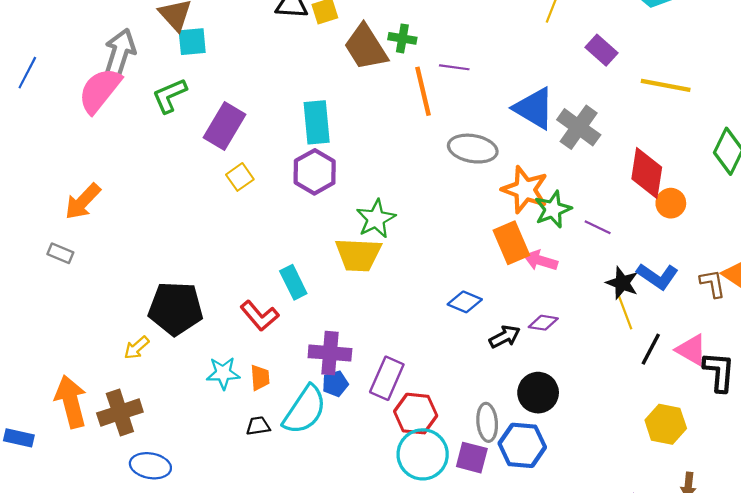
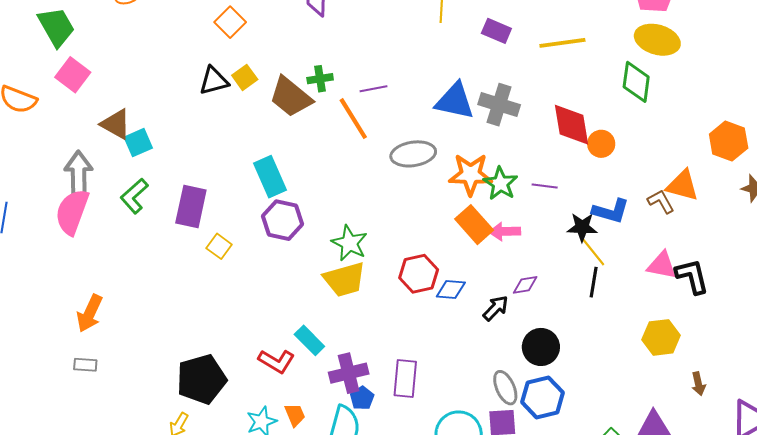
cyan rectangle: (293, 282) -> (309, 340), moved
black line: (651, 349) -> (594, 282), moved
red hexagon: (416, 414) -> (419, 274), moved

